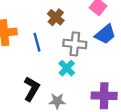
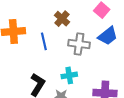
cyan cross: (67, 68) -> (69, 75), moved, turned 35

